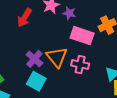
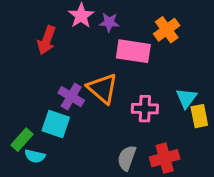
pink cross: (80, 65) -> (145, 109), moved
cyan square: (36, 81) -> (56, 124), moved

